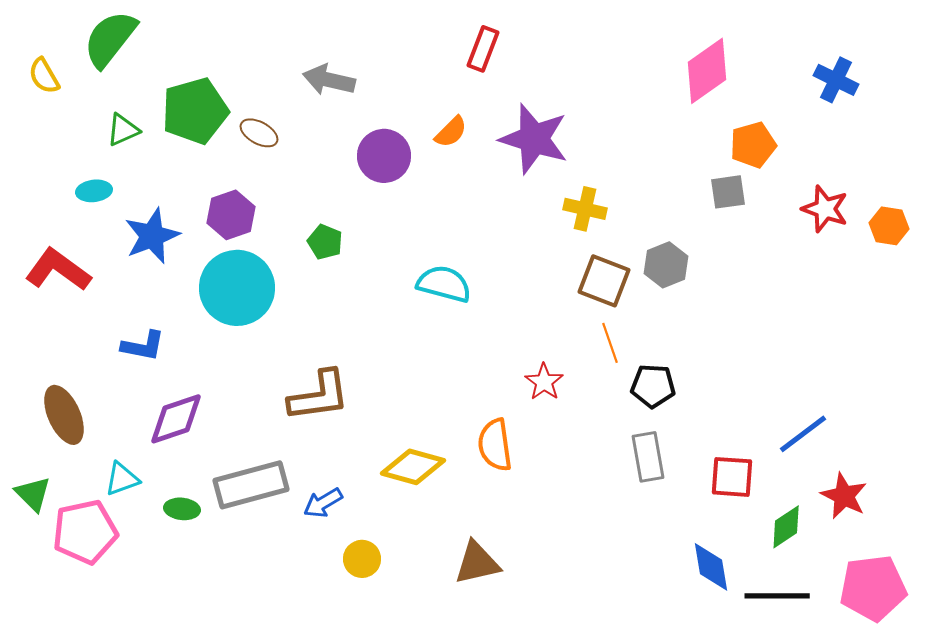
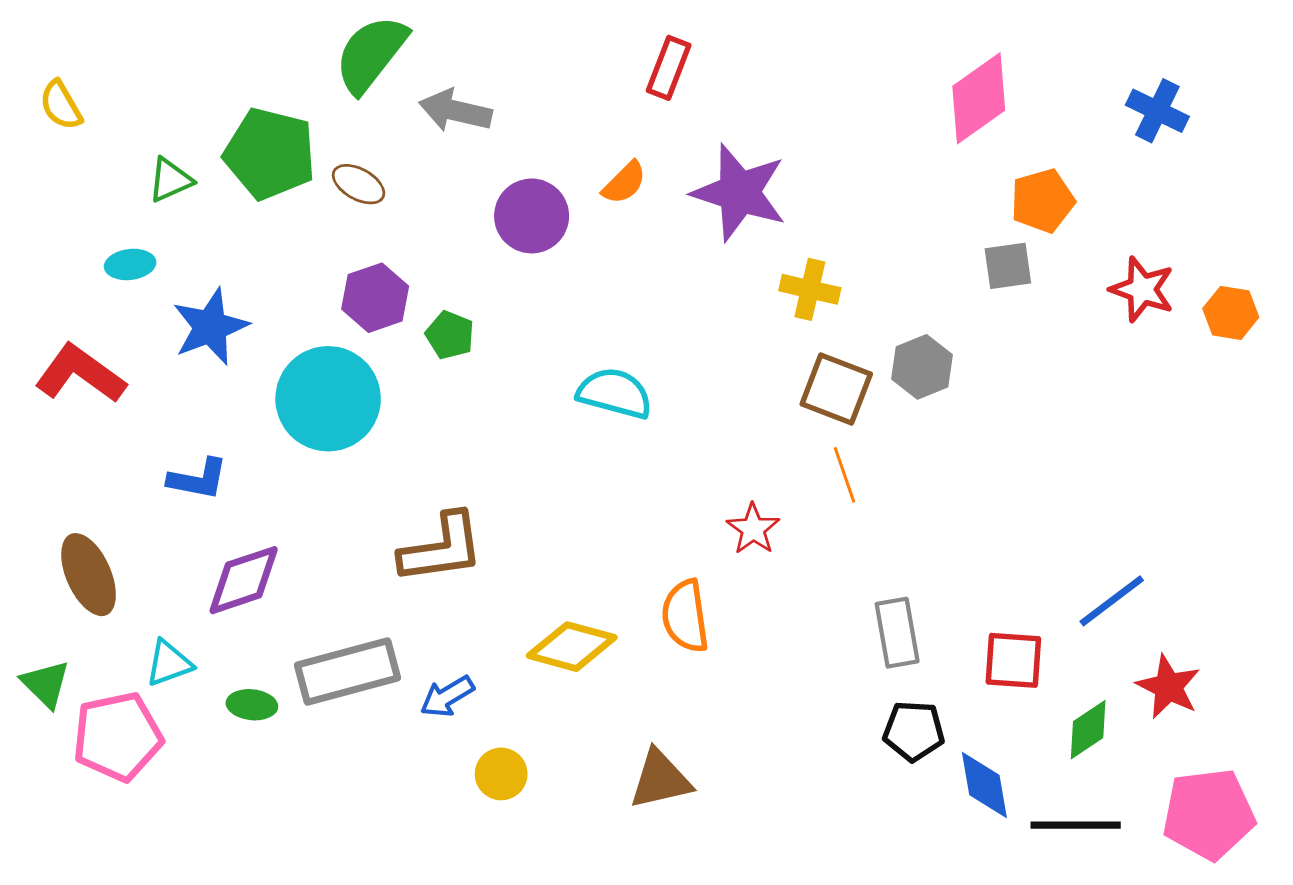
green semicircle: (110, 39) -> (371, 54), moved
green pentagon: (195, 111) -> (270, 154), turned 30
purple hexagon: (231, 215) -> (375, 298), moved
black pentagon: (653, 386) -> (914, 731), moved

